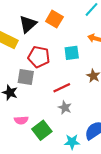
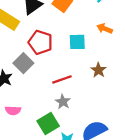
gray square: (26, 77) -> (23, 63), turned 30
green square: (42, 130) -> (48, 124), moved

